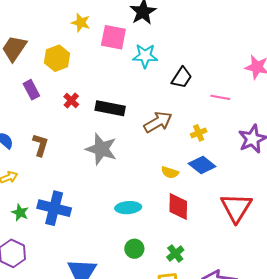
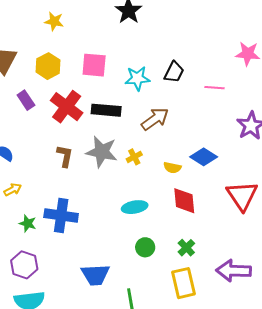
yellow star: (81, 23) -> (54, 21), moved
pink square: (113, 37) -> (94, 65), moved
cyan star: (145, 56) -> (137, 78), moved
red cross: (71, 100) -> (67, 107), size x2.0
yellow cross: (199, 133) -> (134, 157), moved
brown L-shape: (40, 145) -> (65, 156), moved

